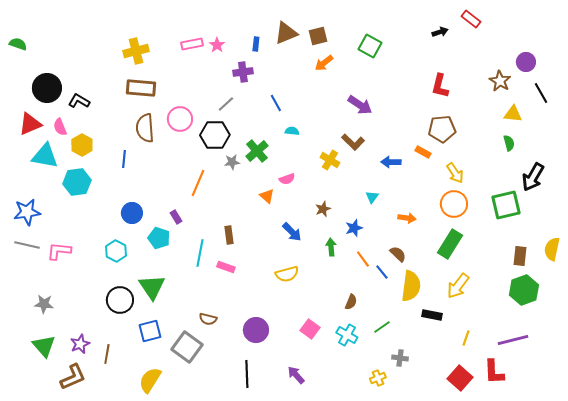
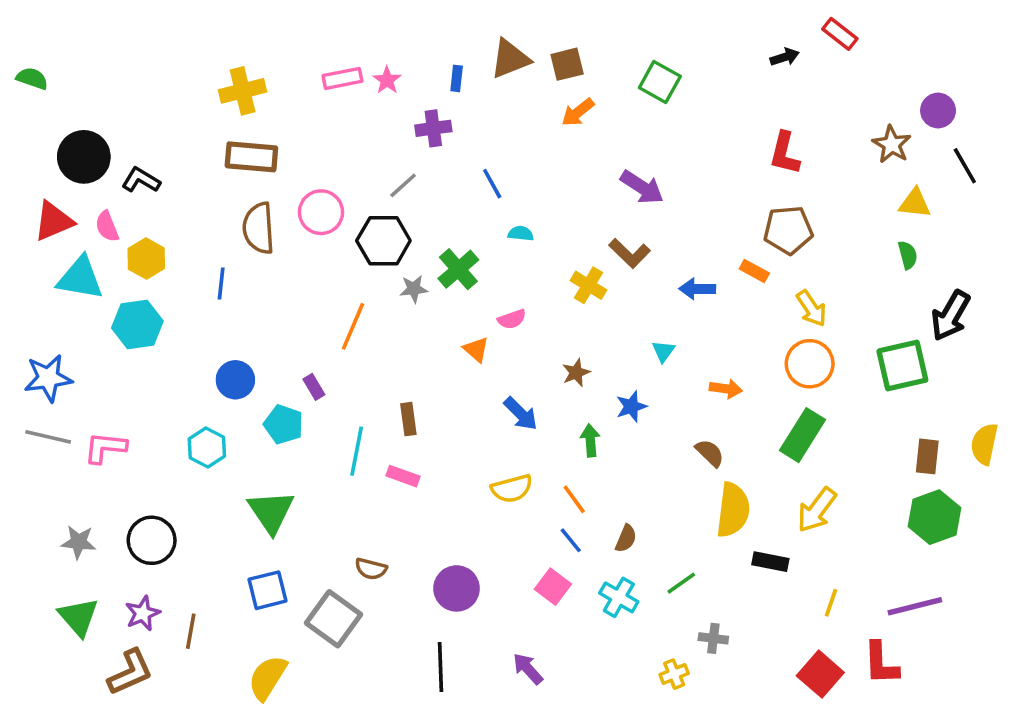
orange line: (363, 259) -> (574, 499), moved
blue line: (382, 272) -> (571, 540), moved
black circle: (120, 300) -> (152, 540), moved

